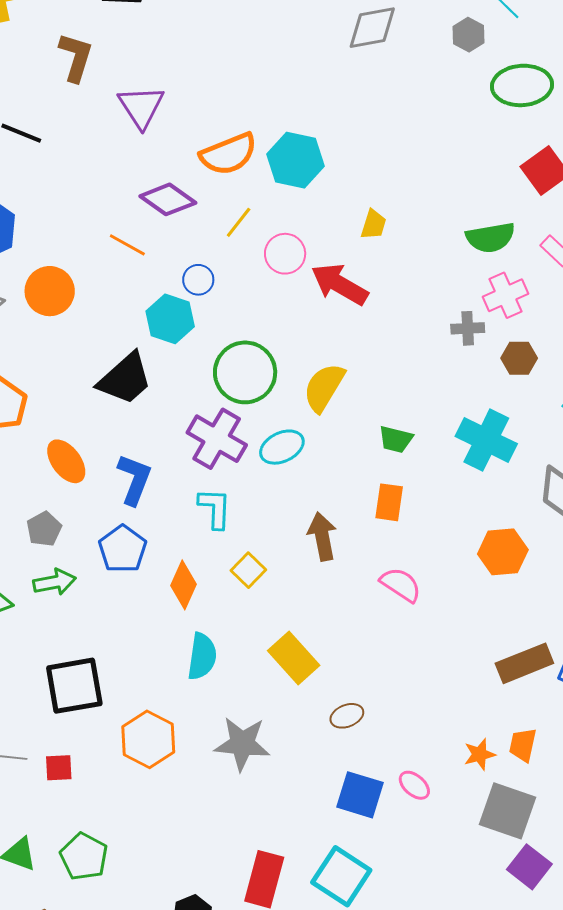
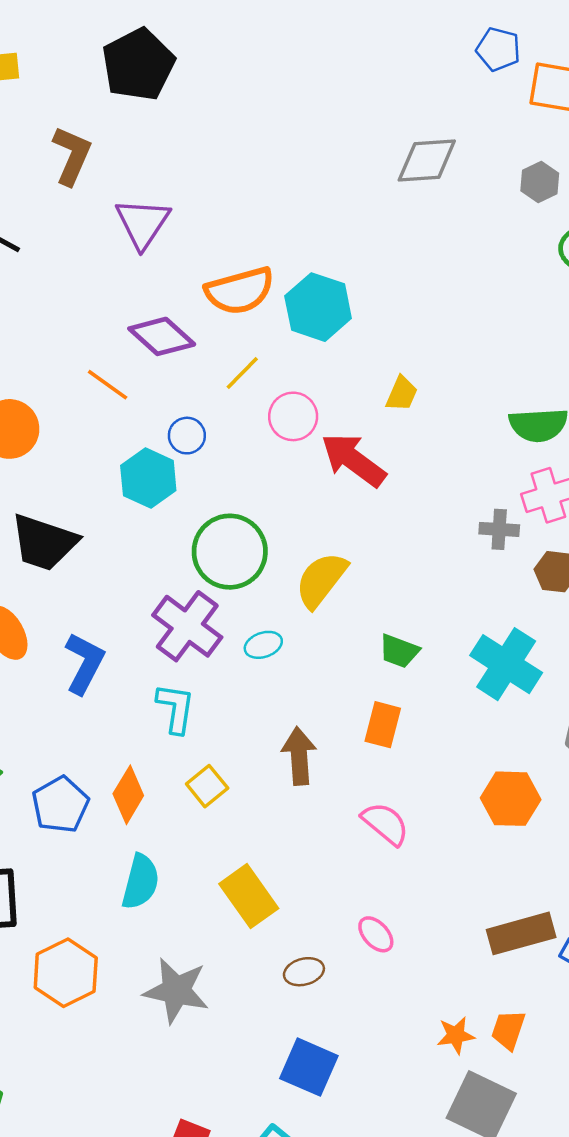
black trapezoid: (125, 379) -> (44, 542), moved, turned 54
cyan ellipse: (282, 447) -> (263, 645), size x0.7
blue pentagon: (123, 549) -> (60, 805), moved
pink ellipse: (414, 785) -> (376, 934), moved

